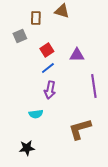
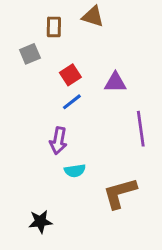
purple arrow: (50, 90) -> (58, 141), moved
cyan semicircle: (36, 114) -> (75, 171), moved

